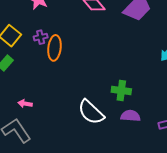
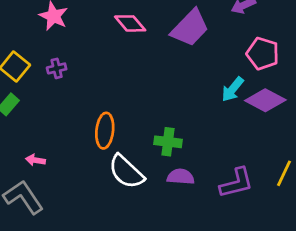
orange ellipse: (55, 48) -> (105, 131), moved

